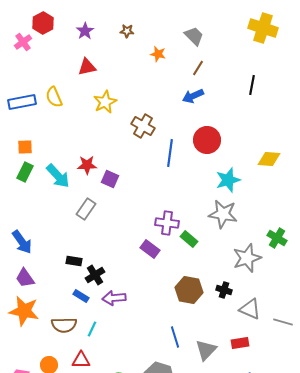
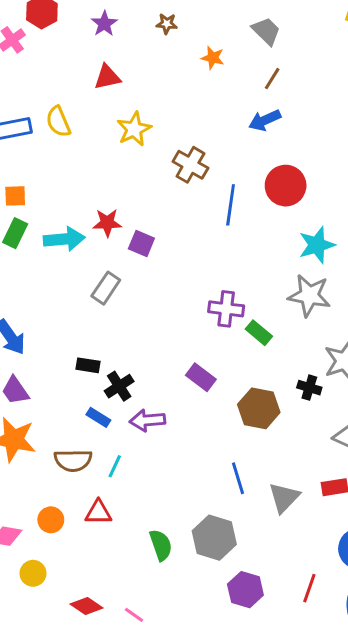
cyan arrow: (58, 176) -> (64, 239), turned -52
purple rectangle: (150, 249) -> (201, 377), moved
black cross: (224, 290) -> (309, 388), moved

